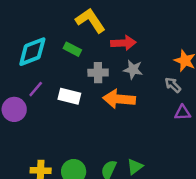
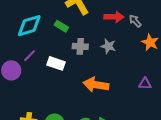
red arrow: (123, 43) -> (114, 17), moved
gray arrow: (173, 85) -> (135, 21), moved
orange arrow: (119, 99) -> (96, 85), moved

